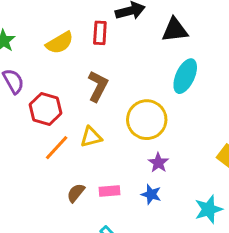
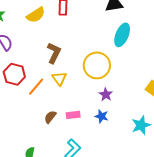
brown L-shape: (98, 86) -> (54, 53), moved
red hexagon: (46, 109) -> (14, 74), moved
yellow triangle: (91, 137) -> (59, 78), turned -49

